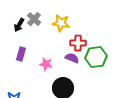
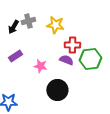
gray cross: (34, 19) -> (28, 21), turned 32
purple rectangle: (21, 54) -> (15, 56), turned 40

